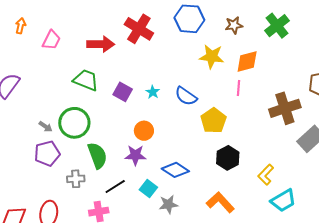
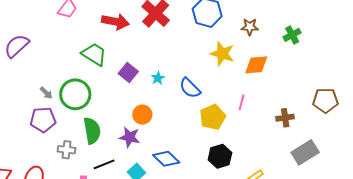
green cross: (277, 26) -> (292, 35), size x0.7
pink line: (239, 88) -> (242, 102), moved
brown cross: (285, 108) -> (285, 118), size x0.6

